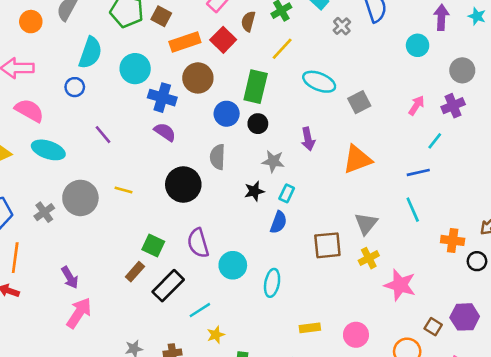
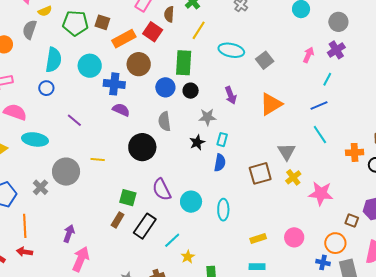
purple arrow: (70, 278) -> (69, 233), turned -120

